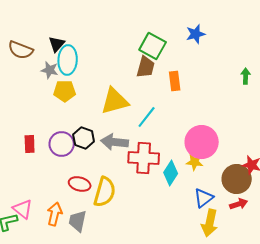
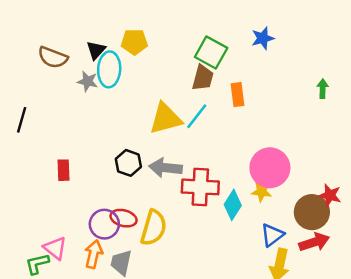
yellow pentagon: (65, 91) -> (134, 42), moved
cyan line: (147, 117) -> (197, 116), moved
purple circle: (62, 144) -> (104, 224), moved
red arrow: (239, 204) -> (314, 242), size x1.4

